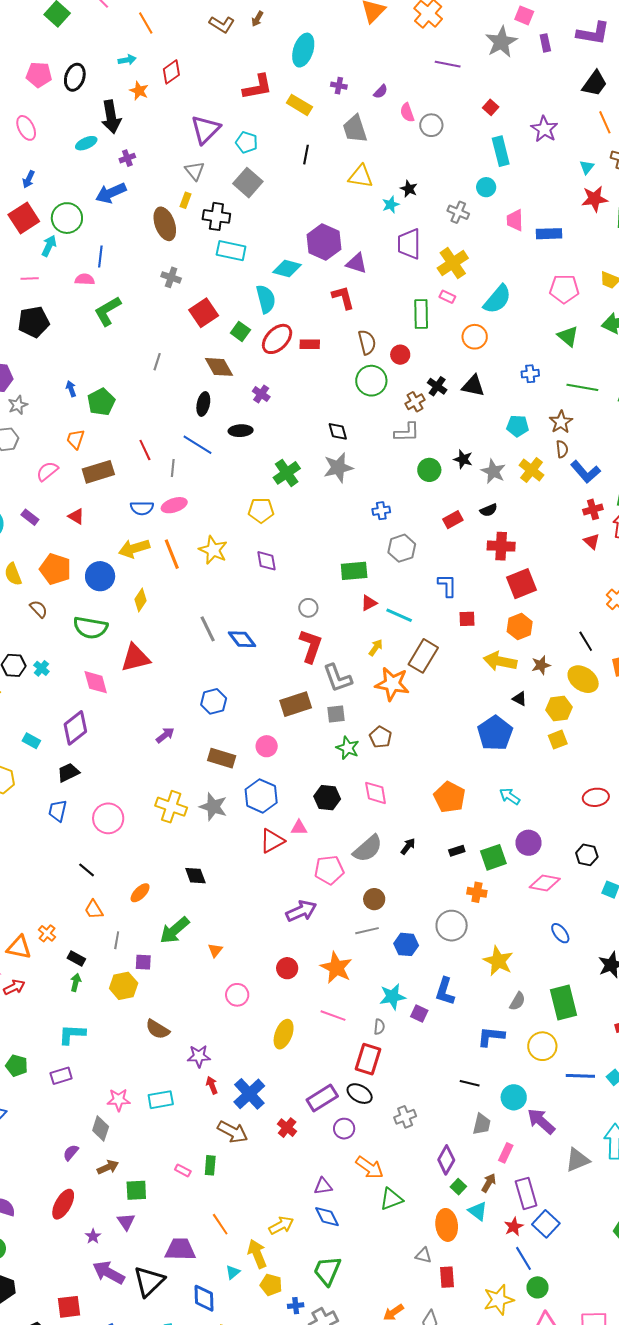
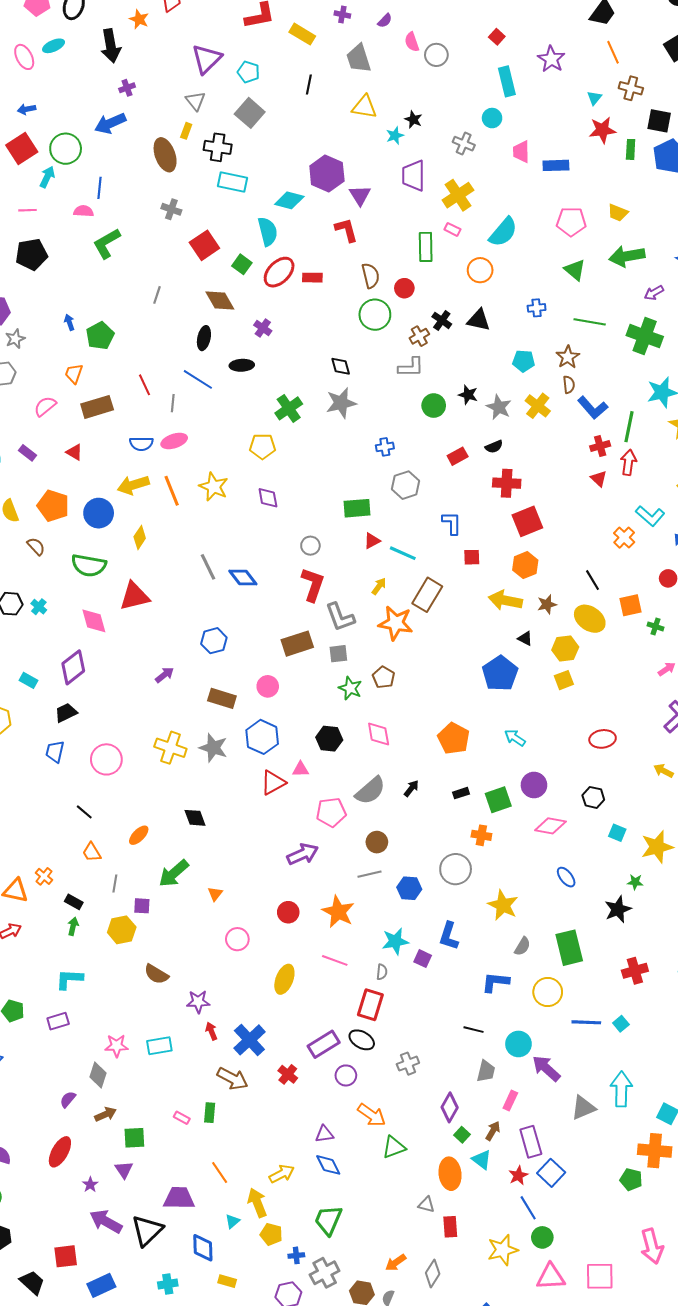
cyan ellipse: (86, 143) -> (54, 46), moved
blue arrow: (29, 179) -> (27, 109), turned 54
purple triangle: (356, 263) -> (360, 195), turned 40

